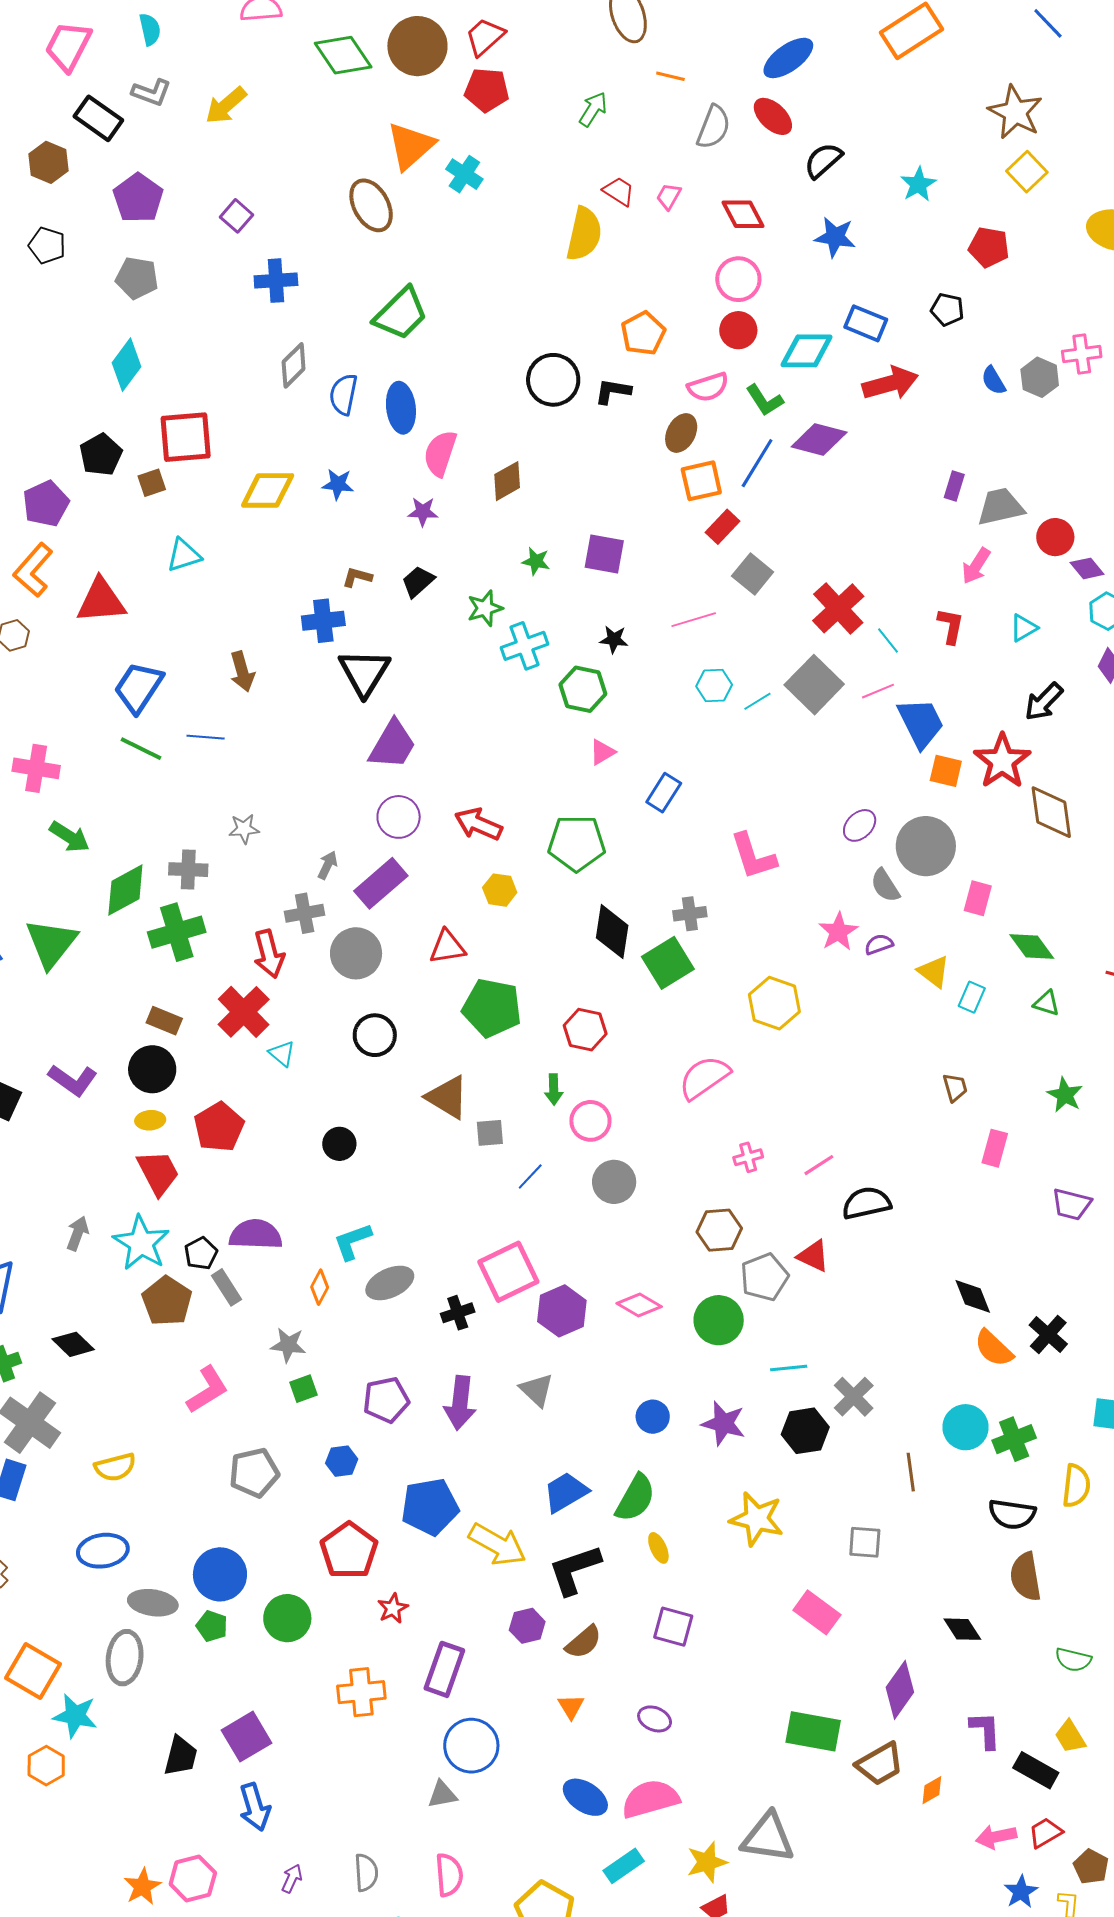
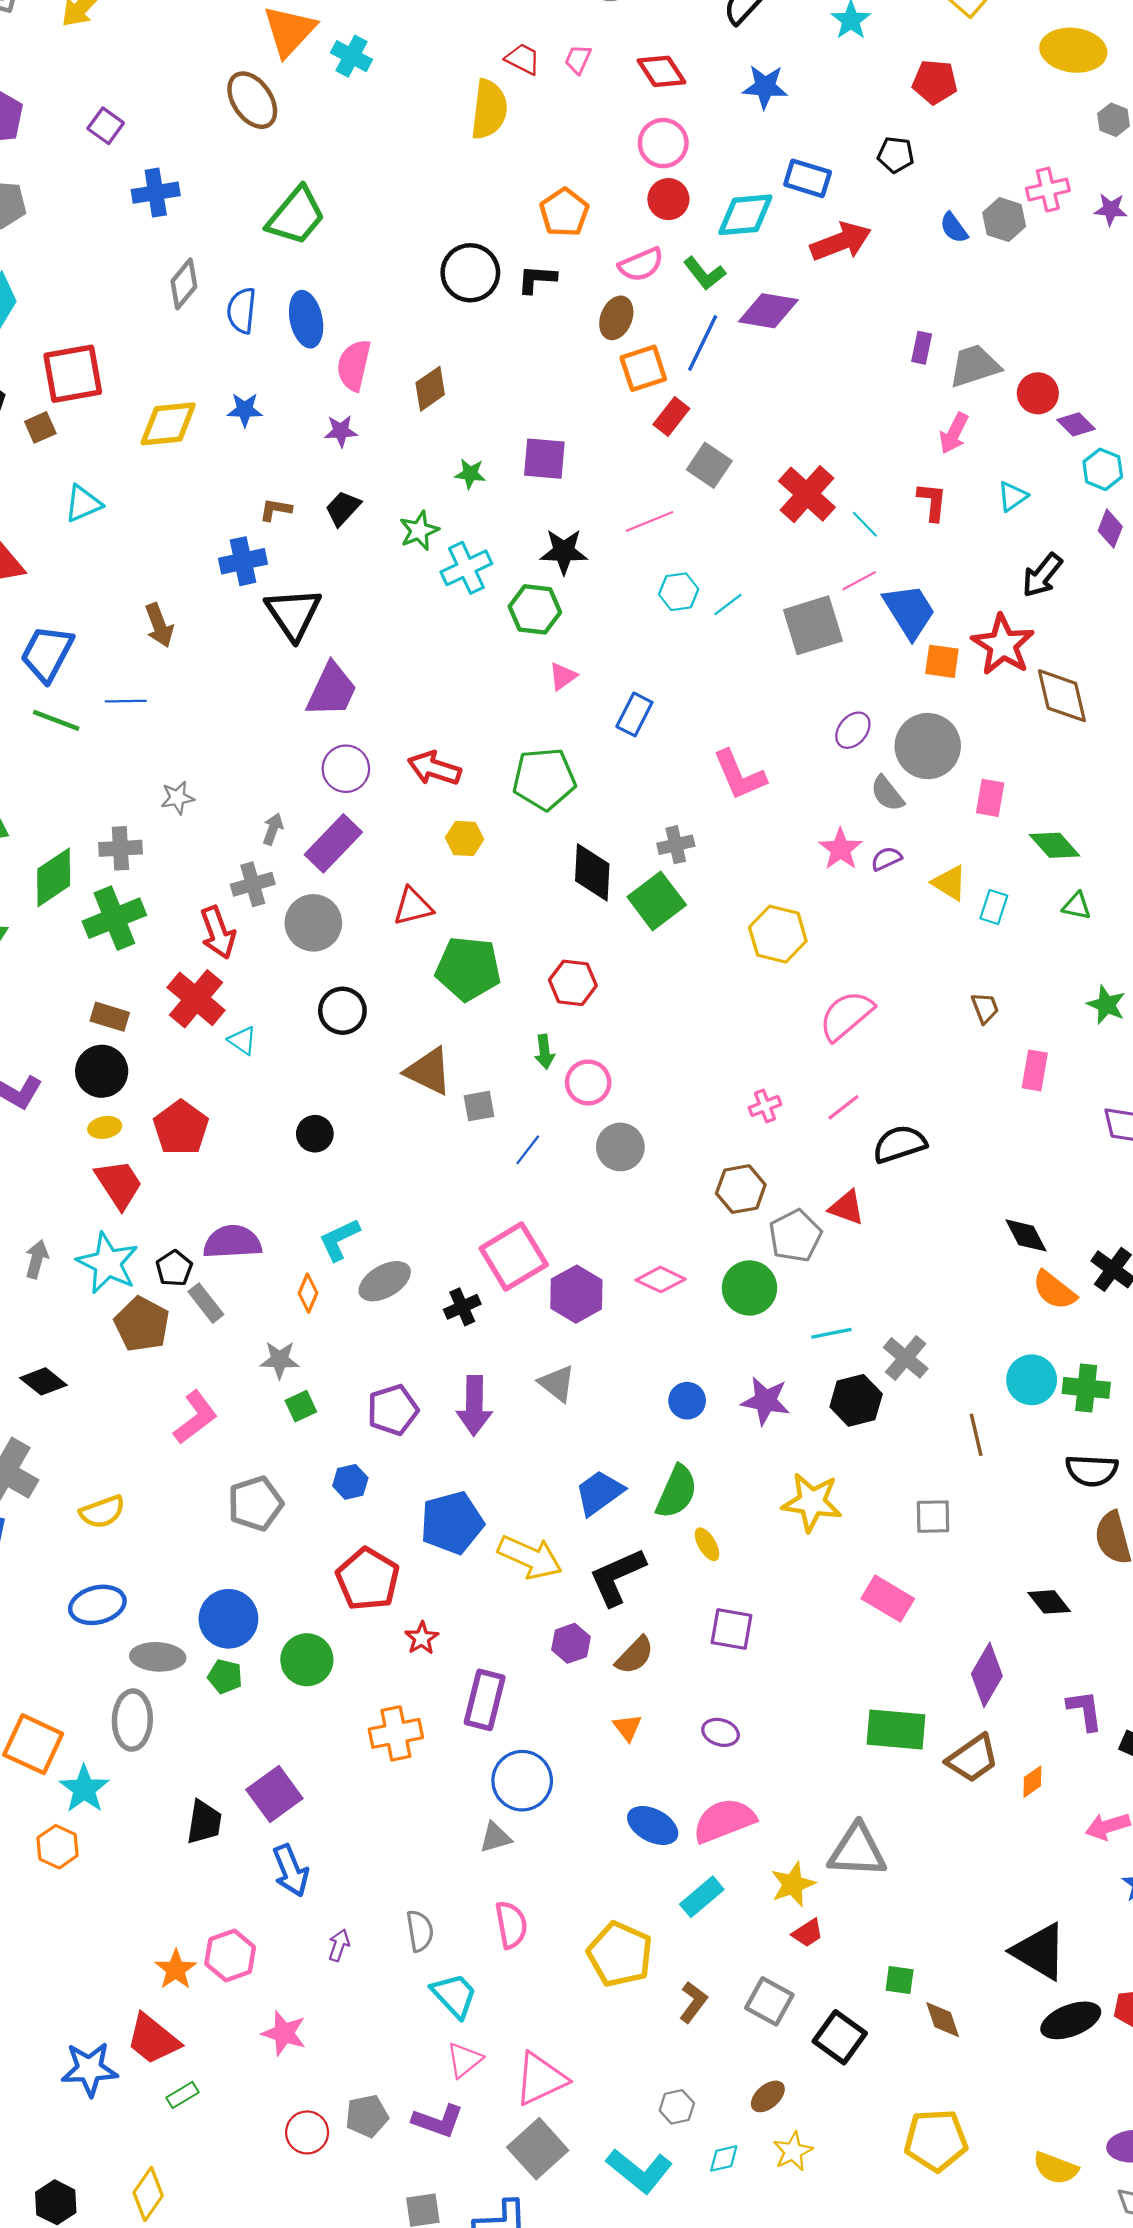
black star: (614, 639) -> (564, 552), size x1.5
gray square: (814, 685) -> (813, 625), moved, turned 34
pink semicircle: (704, 1077) -> (846, 1015), moved
green cross: (1014, 1439) -> (1086, 1388), turned 33
cyan star: (75, 1716) -> (84, 1789), turned 30

